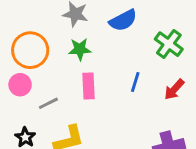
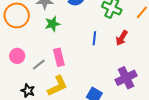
orange circle: (30, 50) -> (17, 15), moved
pink rectangle: (88, 86) -> (59, 57), moved

